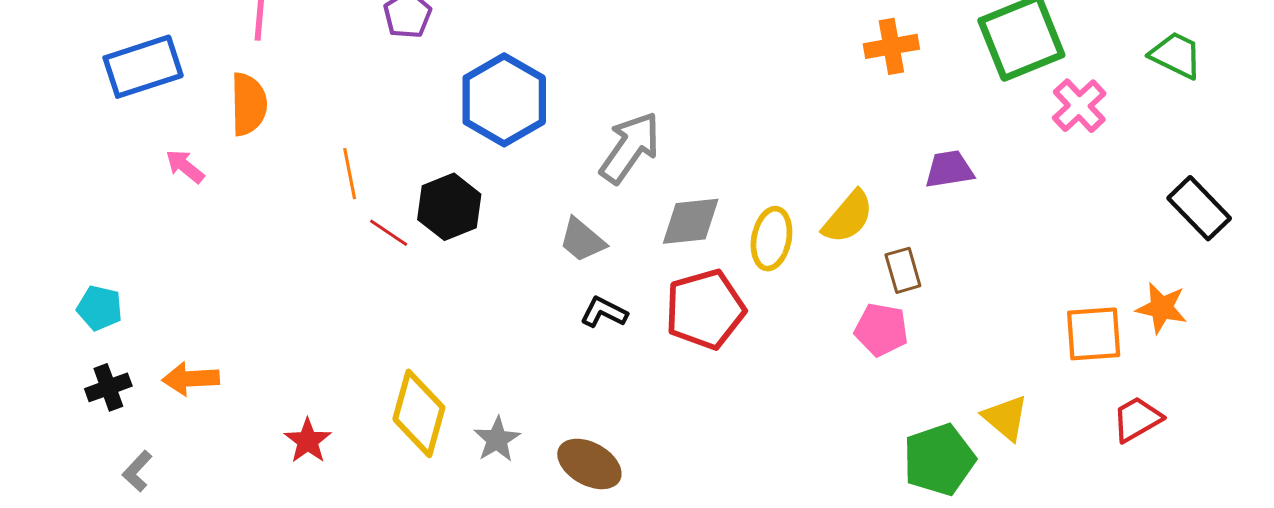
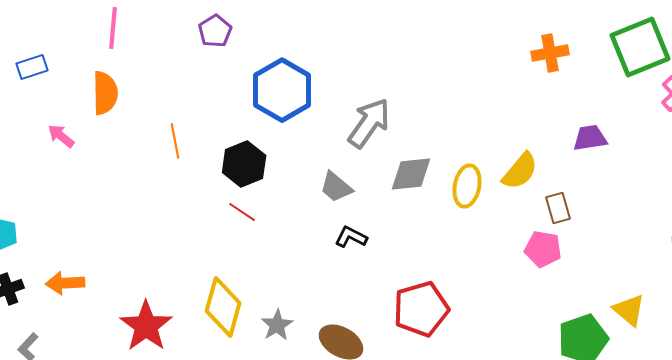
blue rectangle: (143, 67) -> (32, 67), size x0.6
red line: (389, 233) -> (242, 212), moved
red pentagon: (705, 309) -> (421, 309), moved
red star: (308, 441) -> (146, 326), size x1.6

